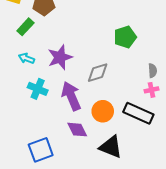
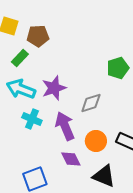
cyan arrow: (26, 58) -> (21, 89), size x1.8

